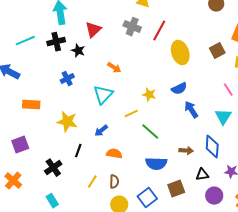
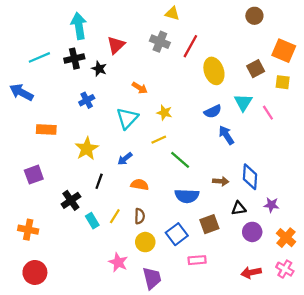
yellow star: (149, 95) -> (164, 113), moved
cyan triangle: (223, 117) -> (243, 102), moved
yellow star: (67, 122) -> (87, 149), turned 30
orange cross: (13, 181) -> (28, 230), moved, turned -30
cyan rectangle: (52, 201) -> (92, 221), moved

